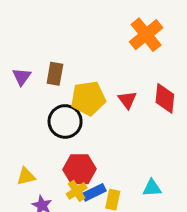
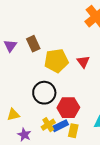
brown rectangle: (55, 74) -> (33, 44), turned -35
black circle: (65, 121) -> (44, 93), moved
red hexagon: (80, 169) -> (68, 108), moved

